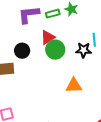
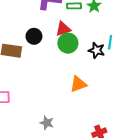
orange triangle: (74, 86) -> (78, 84), turned -30

